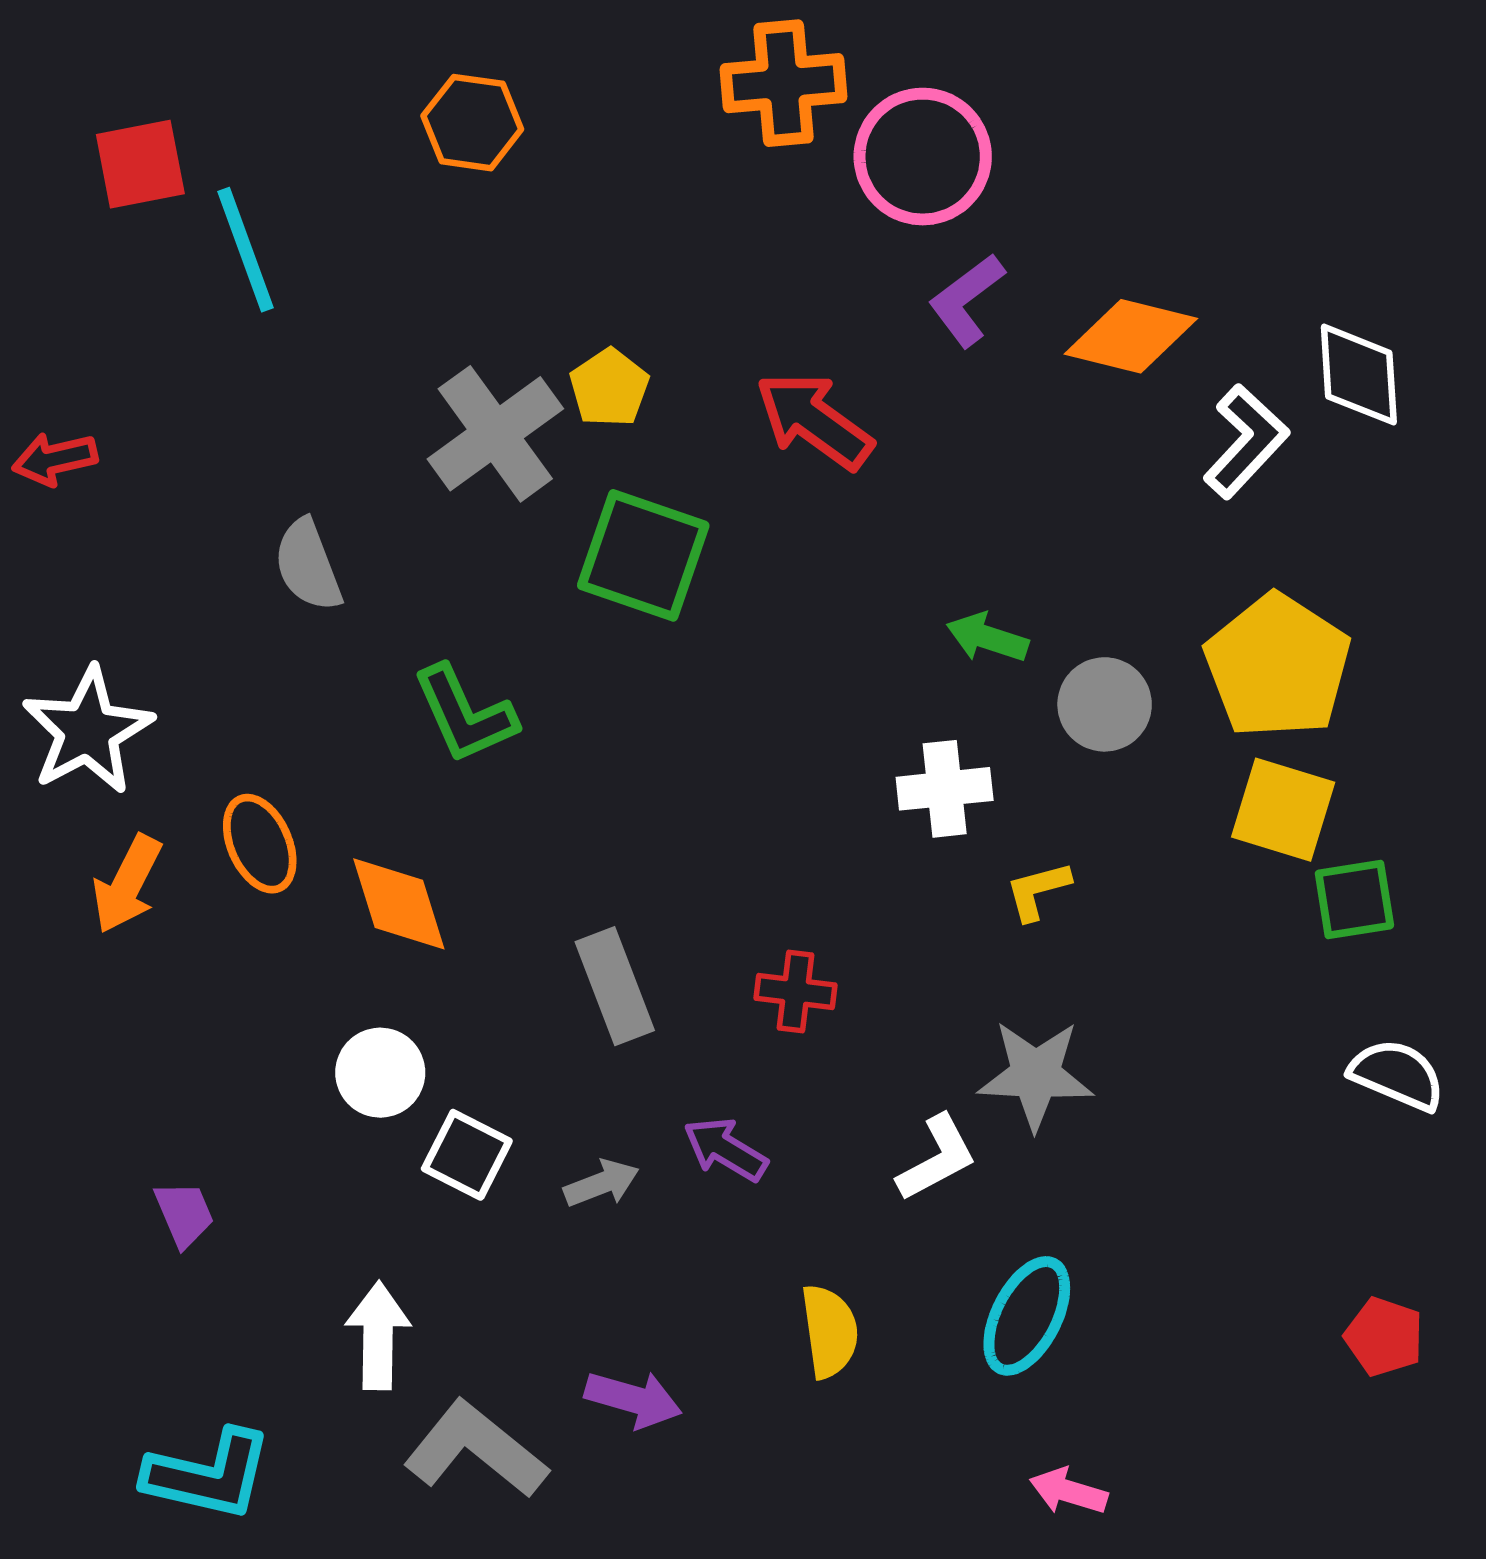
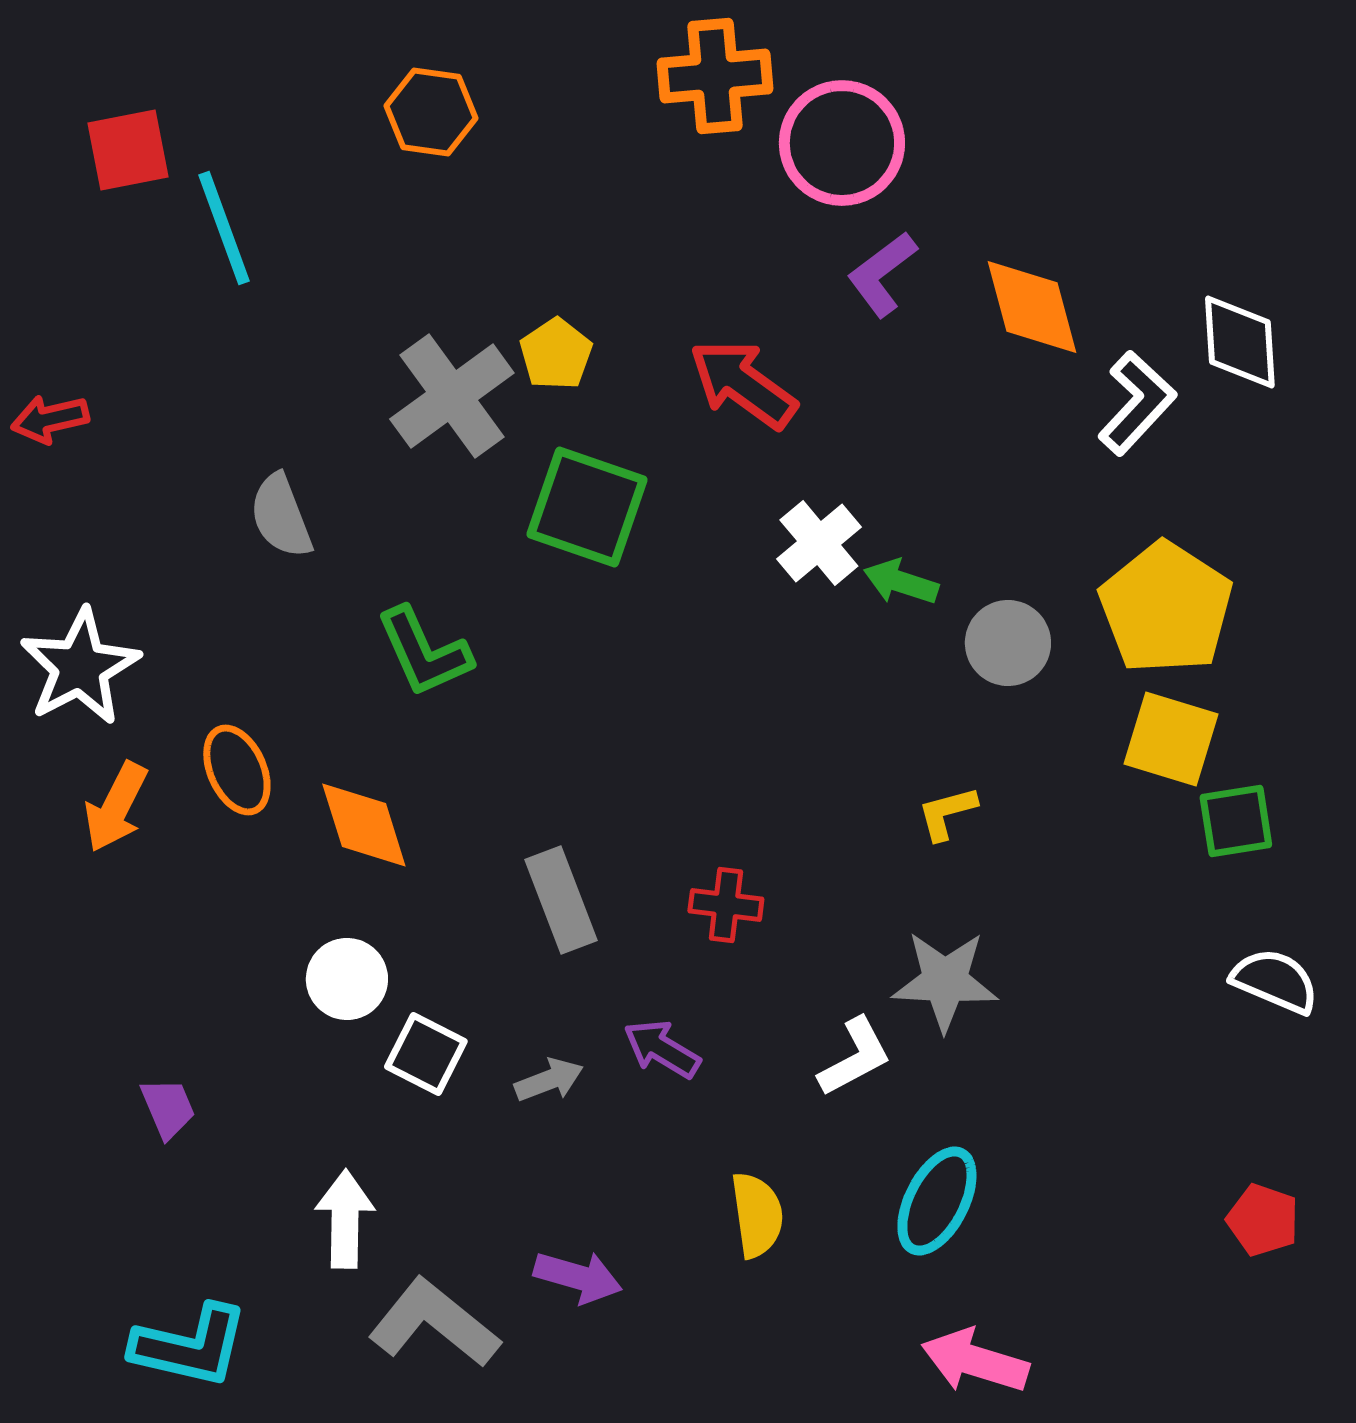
orange diamond: (1131, 336) -> (1032, 307), turned 61
white cross: (945, 789) -> (819, 543), moved, turned -34
pink arrow: (1068, 1491) -> (975, 1361), size x1.5

